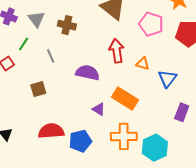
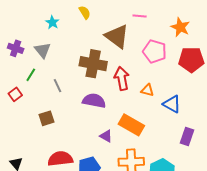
brown cross: (67, 25) -> (93, 64), moved, size x1.5
blue triangle: (167, 79) -> (172, 104), turned -36

